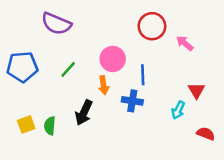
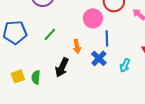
pink circle: (113, 59) -> (93, 18), moved
blue cross: (132, 101) -> (99, 58), turned 35
cyan arrow: (178, 110) -> (125, 65), moved

